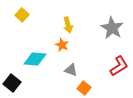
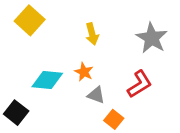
yellow square: (22, 15) -> (30, 20), size x1.5
orange star: (62, 45) -> (84, 72), moved
red L-shape: (119, 66) -> (140, 84), moved

